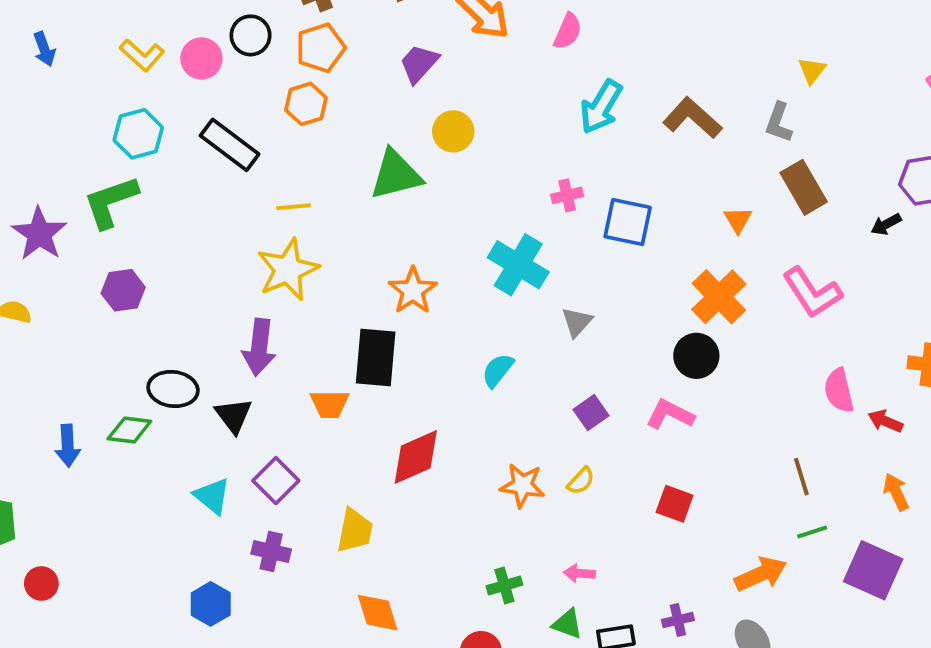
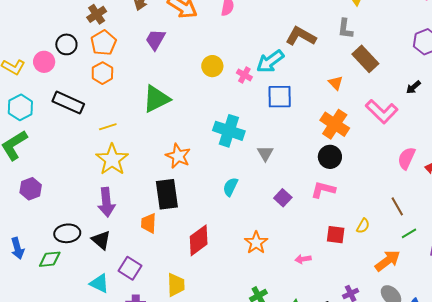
cyan arrow: (601, 107) -> (270, 61), moved, turned 36
yellow circle: (453, 131) -> (212, 66), moved
pink cross: (567, 195) -> (244, 75), moved, turned -35
black arrow: (886, 224) -> (413, 87), moved
pink semicircle: (839, 390) -> (406, 158), turned 50
orange trapezoid: (329, 404) -> (149, 223), turned 105
blue arrow: (68, 446) -> (17, 248), moved
yellow semicircle: (581, 481) -> (363, 226), moved
orange star: (522, 485) -> (256, 243), turned -30
pink arrow: (579, 573) -> (303, 259), moved

